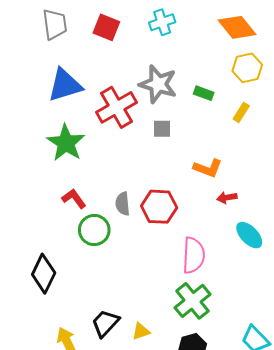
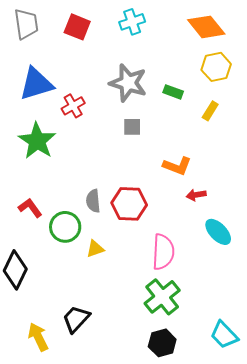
red cross: (117, 107) -> (73, 106), moved, size x0.6
red L-shape: (74, 199) -> (30, 208), moved
yellow triangle: (141, 331) -> (95, 249), moved

